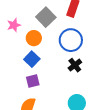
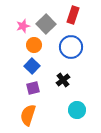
pink star: (14, 25) -> (23, 26), moved
black cross: (75, 65) -> (63, 80), moved

